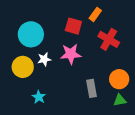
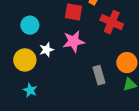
cyan circle: (31, 34) -> (30, 25), size x0.7
cyan star: (39, 97) -> (30, 90), moved

